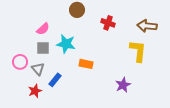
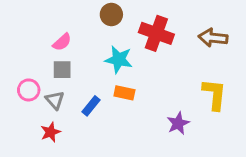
red cross: (108, 23) -> (156, 33), size x1.6
cyan star: (66, 44) -> (119, 60), moved
yellow L-shape: (138, 51) -> (214, 94), moved
blue rectangle: (55, 80) -> (91, 106), moved

